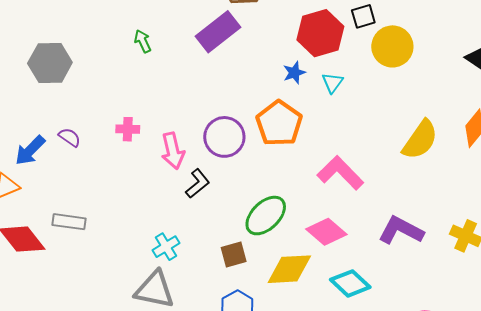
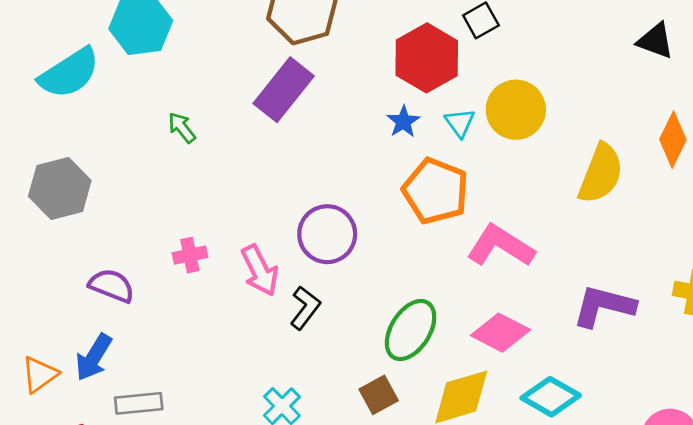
yellow circle: (392, 46) -> (516, 110), moved
orange pentagon: (279, 123) -> (436, 191), moved
purple semicircle: (70, 137) -> (112, 286), size x1.4
blue arrow: (30, 150) -> (94, 357), moved

